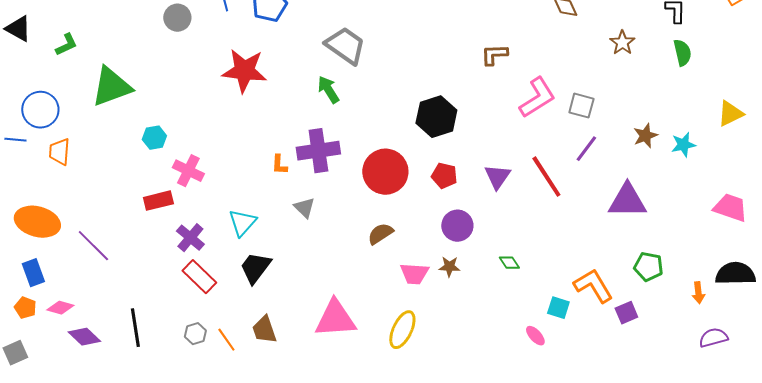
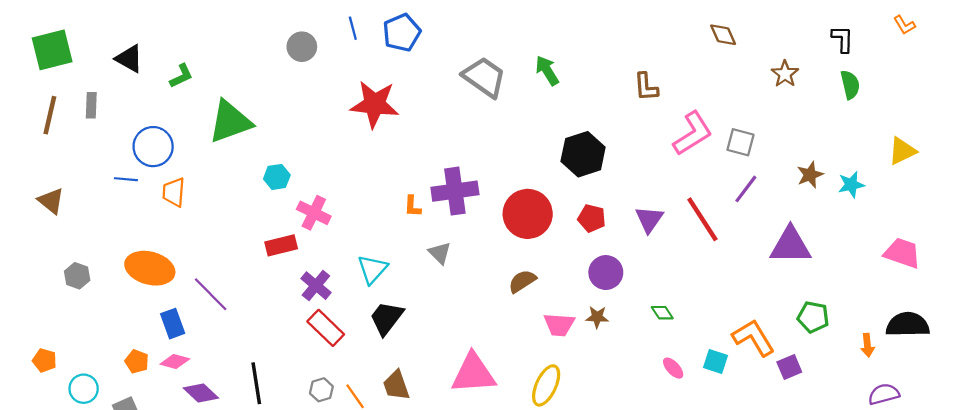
brown L-shape: (494, 55) -> (646, 87), turned -92
green arrow: (328, 90) -> (547, 71), moved
blue rectangle: (33, 273) -> (173, 324), moved
pink ellipse: (535, 336) -> (673, 368), moved

